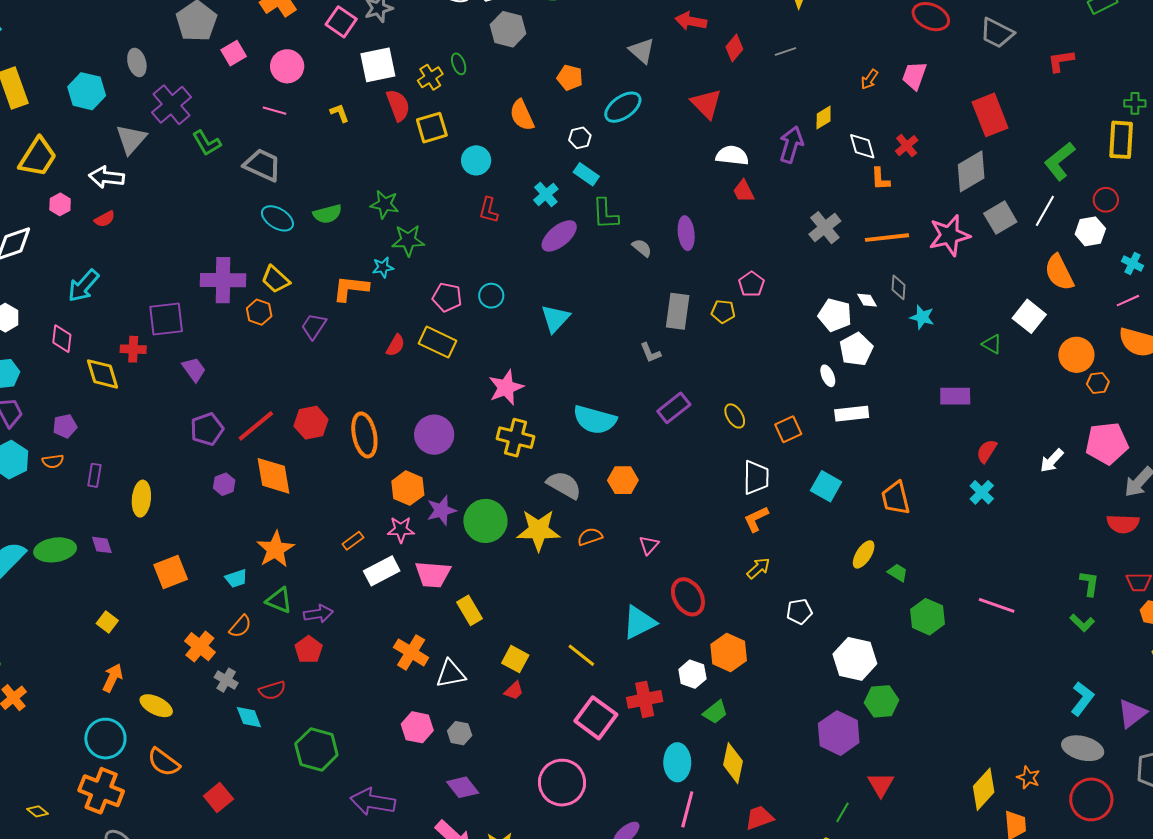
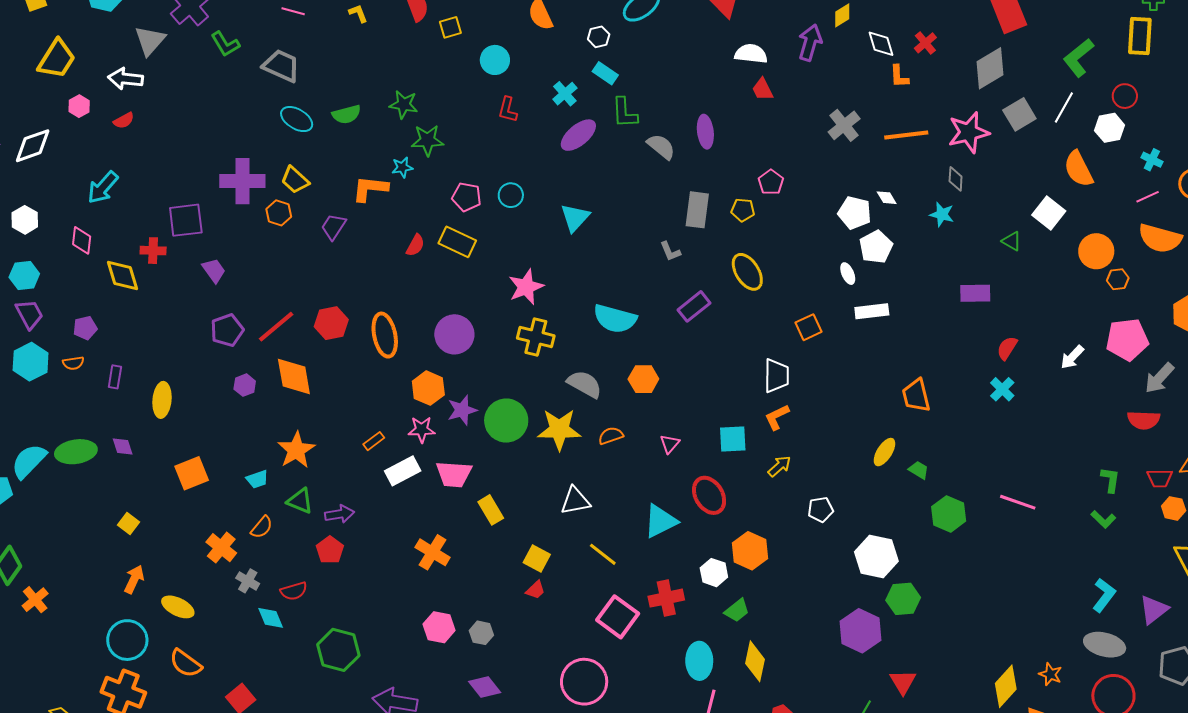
yellow square: (432, 128) -> (450, 27), size x0.7
gray semicircle: (642, 248) -> (661, 147), size x1.4
gray diamond: (899, 287) -> (956, 179), moved
yellow ellipse: (735, 416) -> (747, 272), moved, size x1.5
cyan square: (826, 486) -> (733, 439), moved, turned -32
white triangle: (451, 674) -> (575, 501), moved

